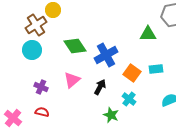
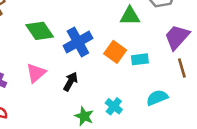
orange square: (132, 73) -> (115, 52), moved
cyan cross: (129, 99) -> (114, 106), moved

